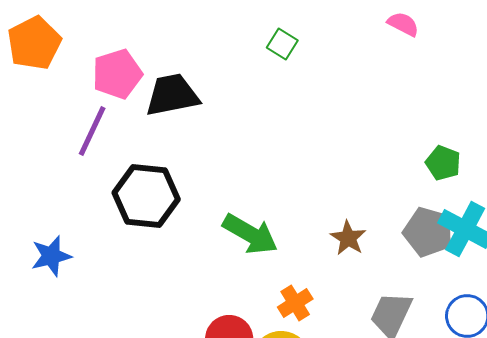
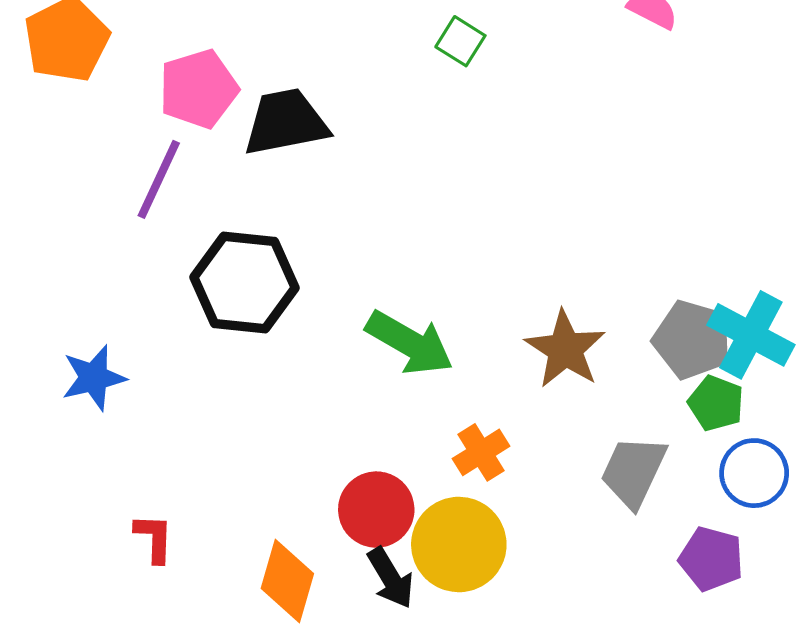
green pentagon: (443, 163) -> (716, 403), moved
brown star: (348, 238) -> (565, 349), size x1.4

